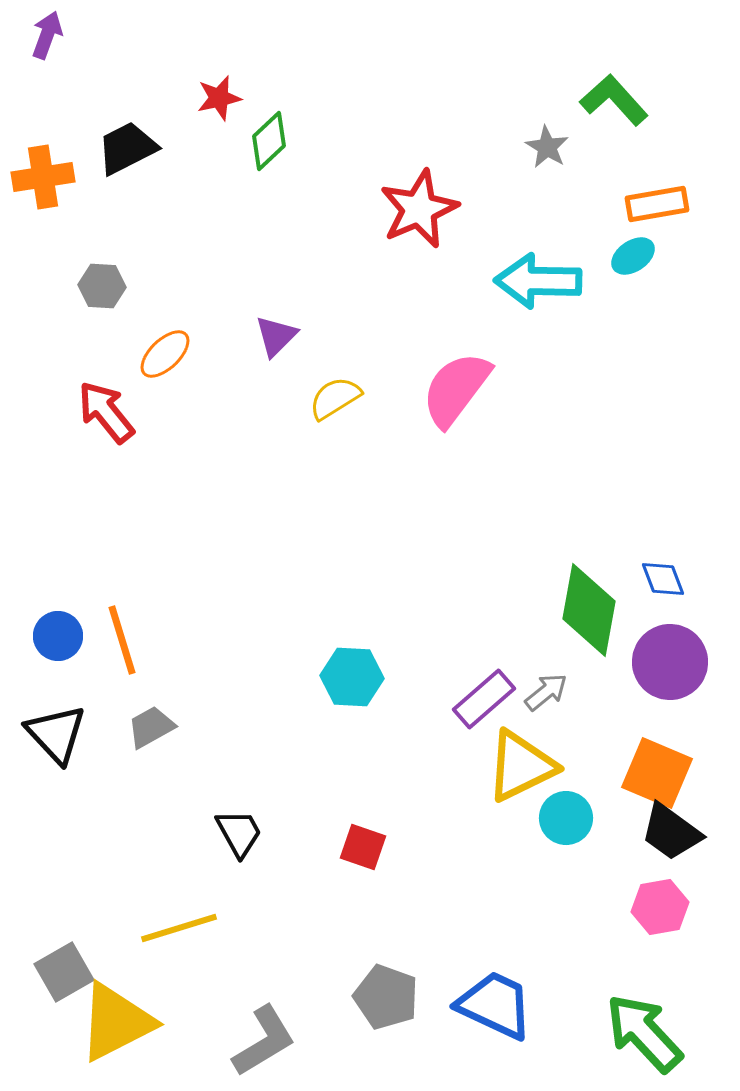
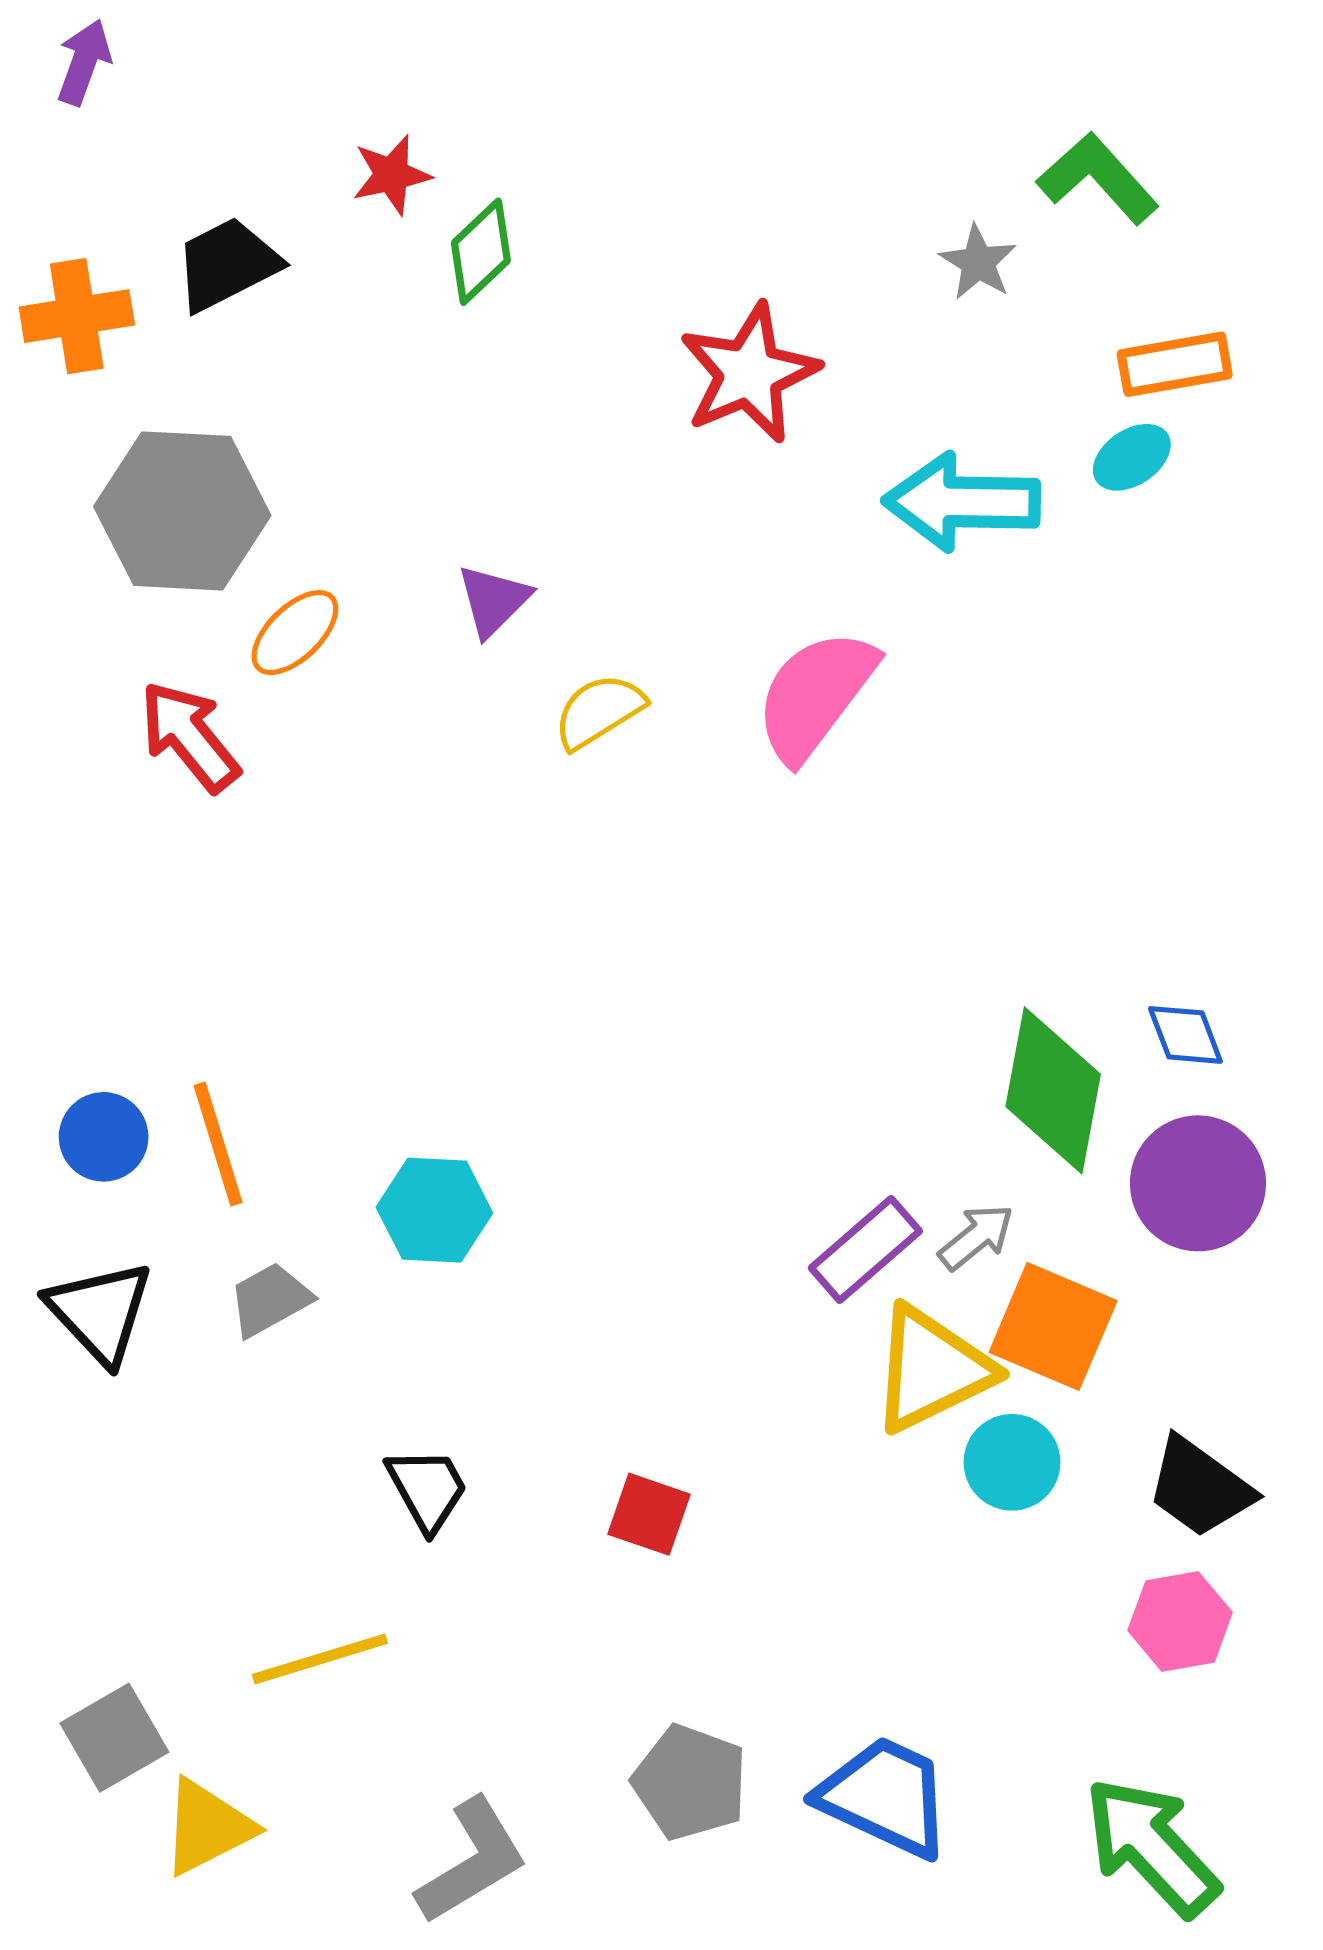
gray hexagon: (102, 286) -> (182, 511), size x2.0
cyan hexagon: (352, 677) -> (434, 1210), moved
orange square: (657, 773) -> (1053, 1326), moved
yellow triangle: (116, 1022) -> (207, 1827), size x0.7

